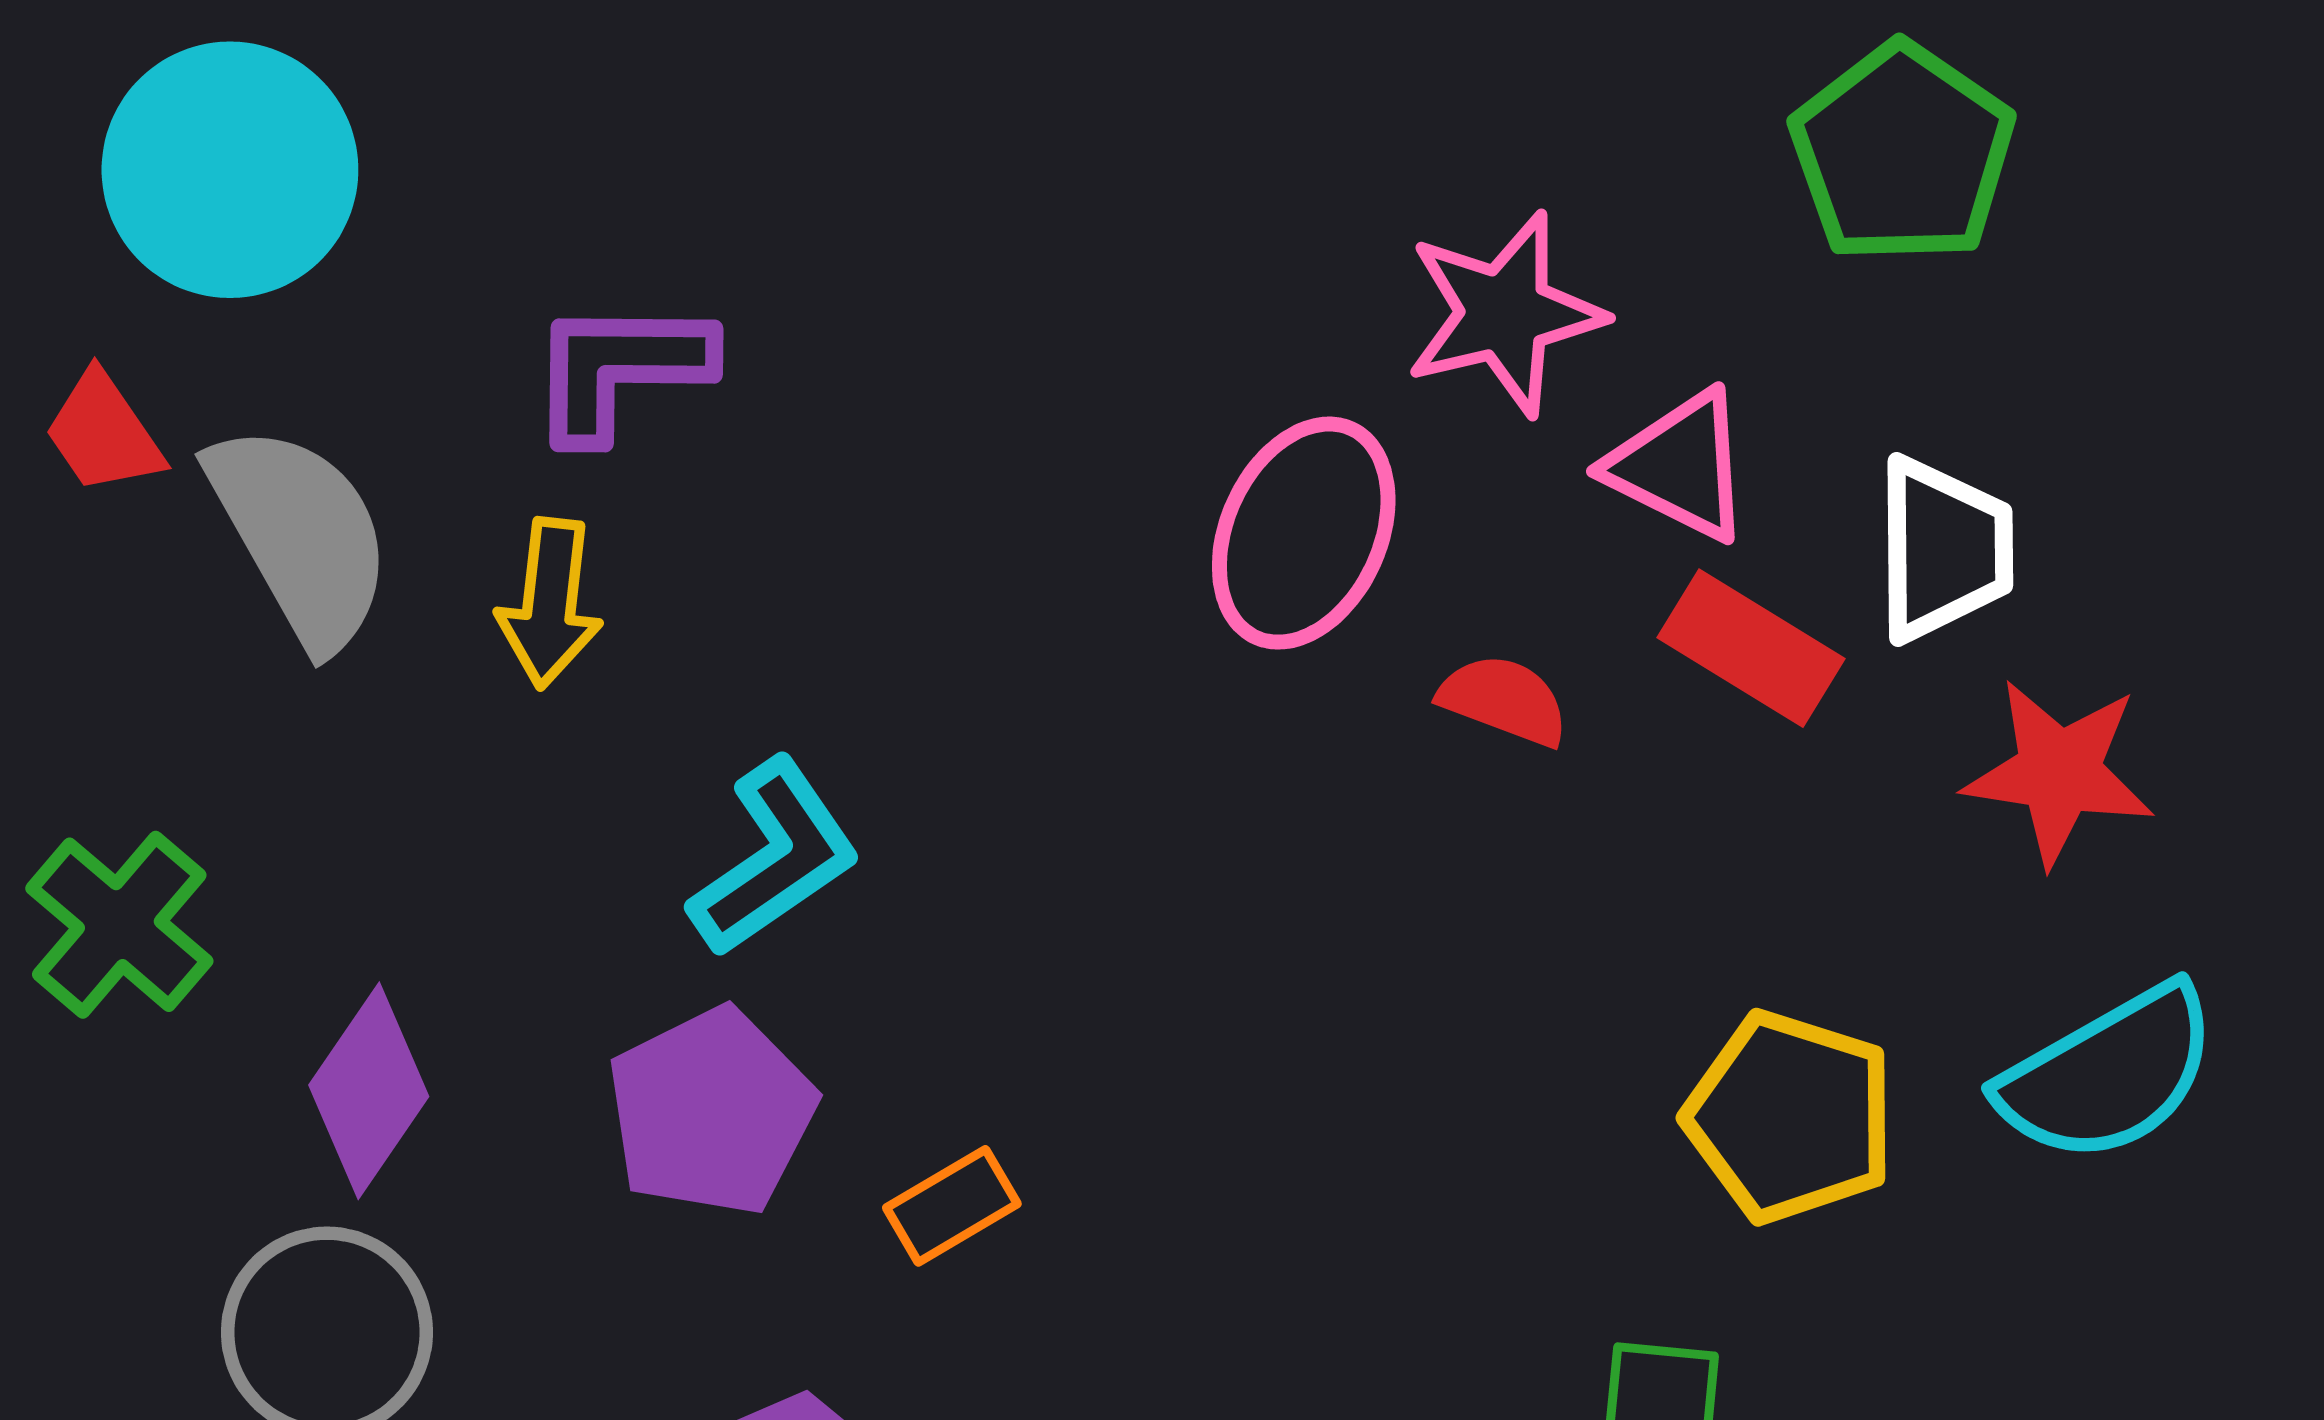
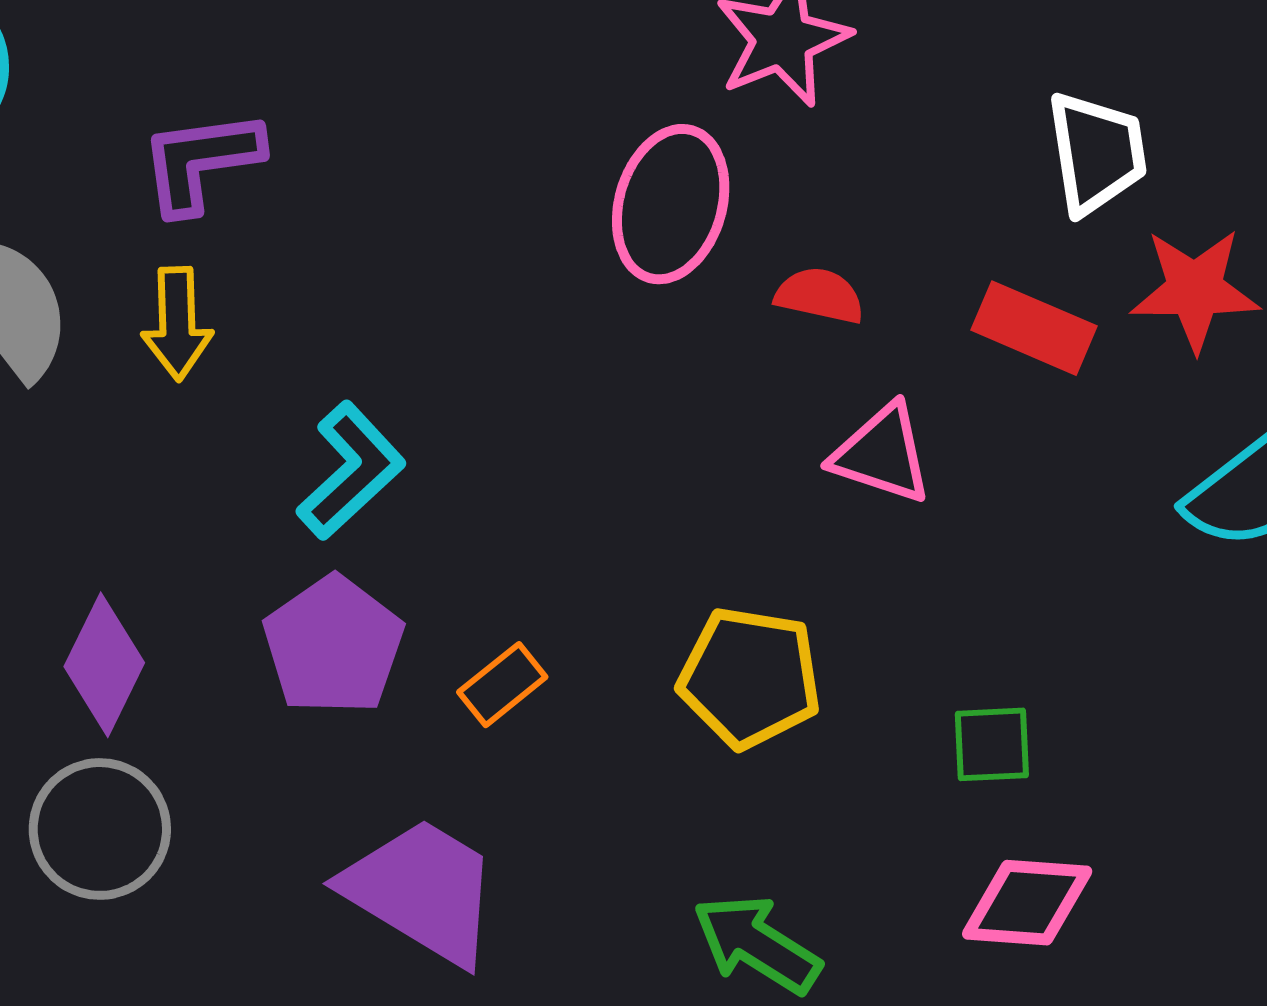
pink triangle: (1680, 466) -> (882, 454), moved
red rectangle: (1751, 648) -> (1034, 328), moved
yellow pentagon: (1790, 1117) -> (750, 678), moved

